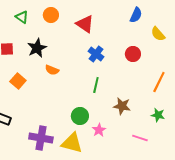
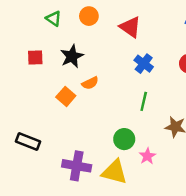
orange semicircle: (52, 70) -> (90, 83), turned -48
orange square: (18, 81) -> (66, 96), moved

